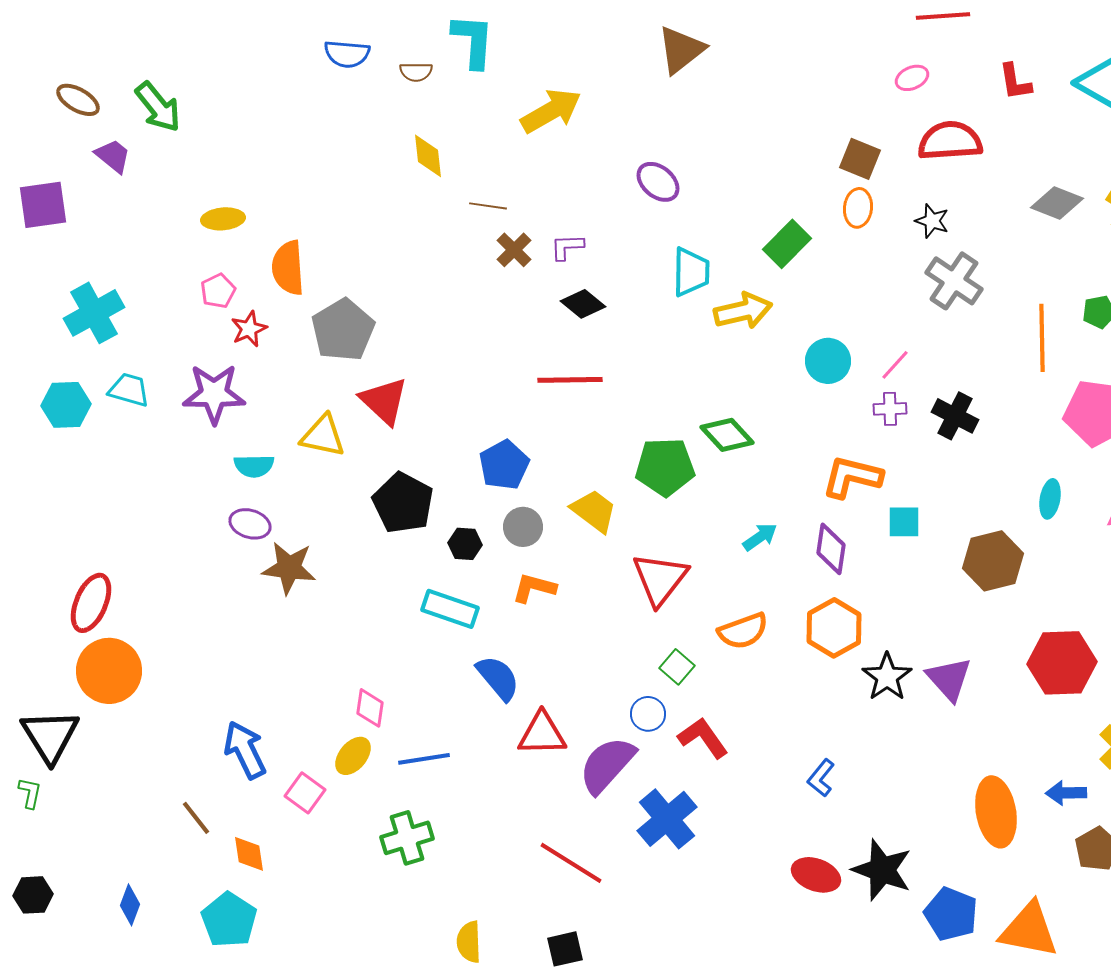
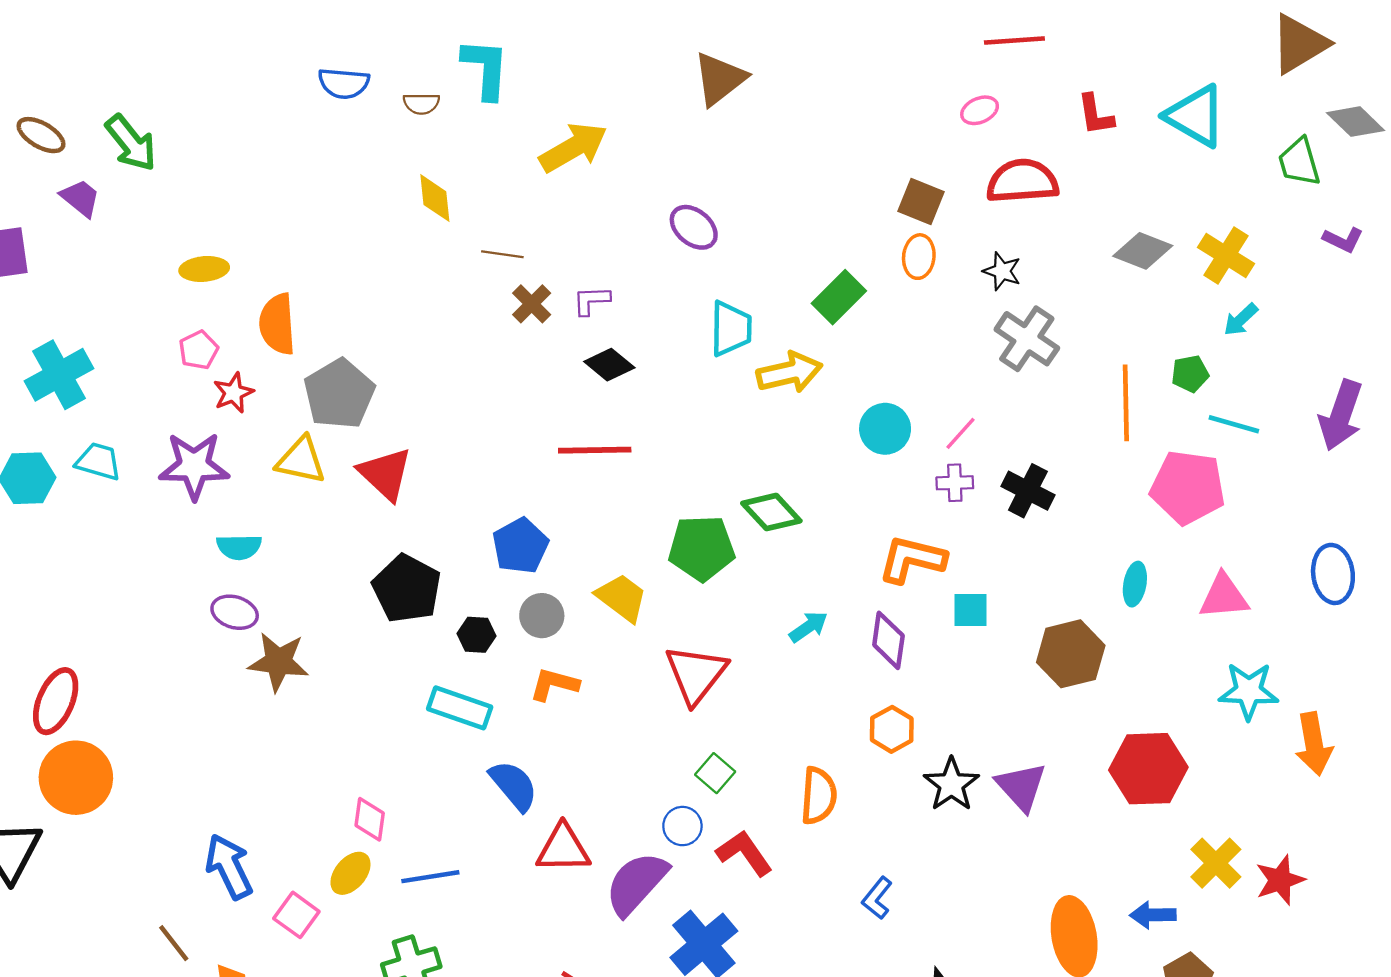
yellow triangle: (323, 436) -> (301, 460), moved
orange hexagon: (834, 628) -> (892, 729), size x0.7
orange semicircle: (743, 631) -> (819, 796), moved, turned -66

